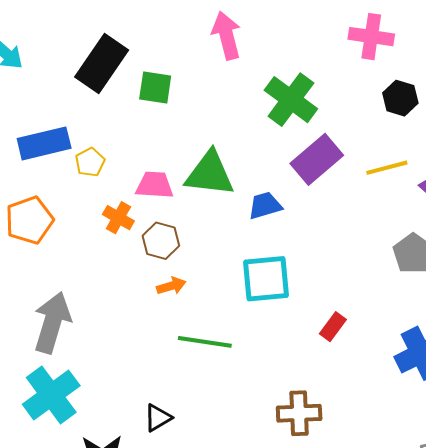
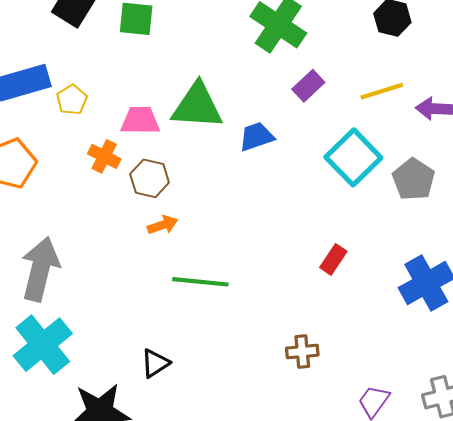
purple rectangle: (317, 159) -> (308, 86), size x0.6
cyan square: (266, 279) -> (353, 157), moved, turned -36
brown cross: (299, 413) -> (302, 352), size x0.7

